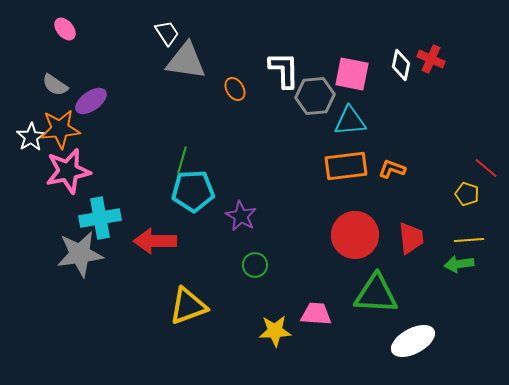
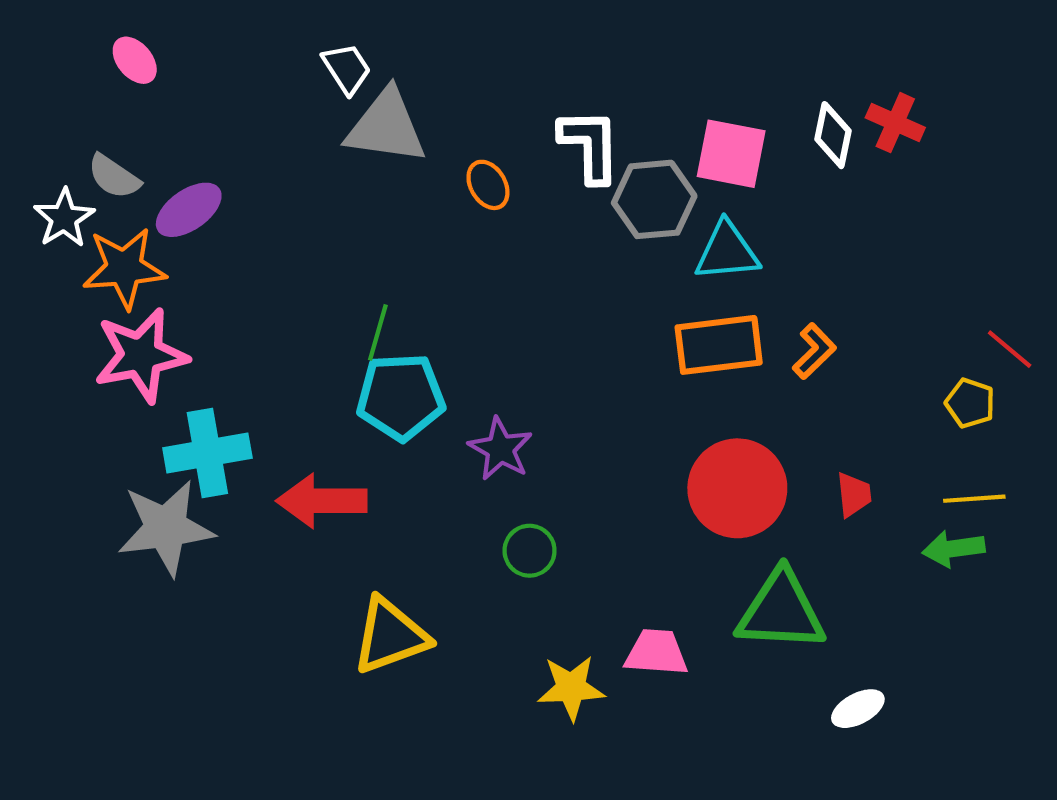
white star: (31, 137) -> (64, 218), moved
orange L-shape: (392, 169) -> (814, 351), turned 116
red trapezoid: (411, 238) -> (854, 495), size x0.7
white ellipse: (413, 341) -> (858, 709), size x0.6

